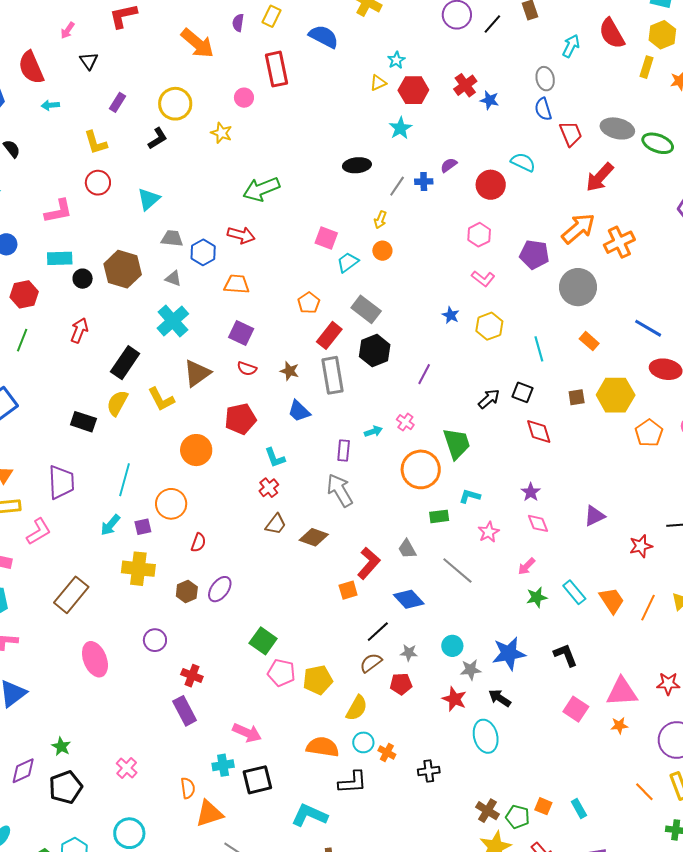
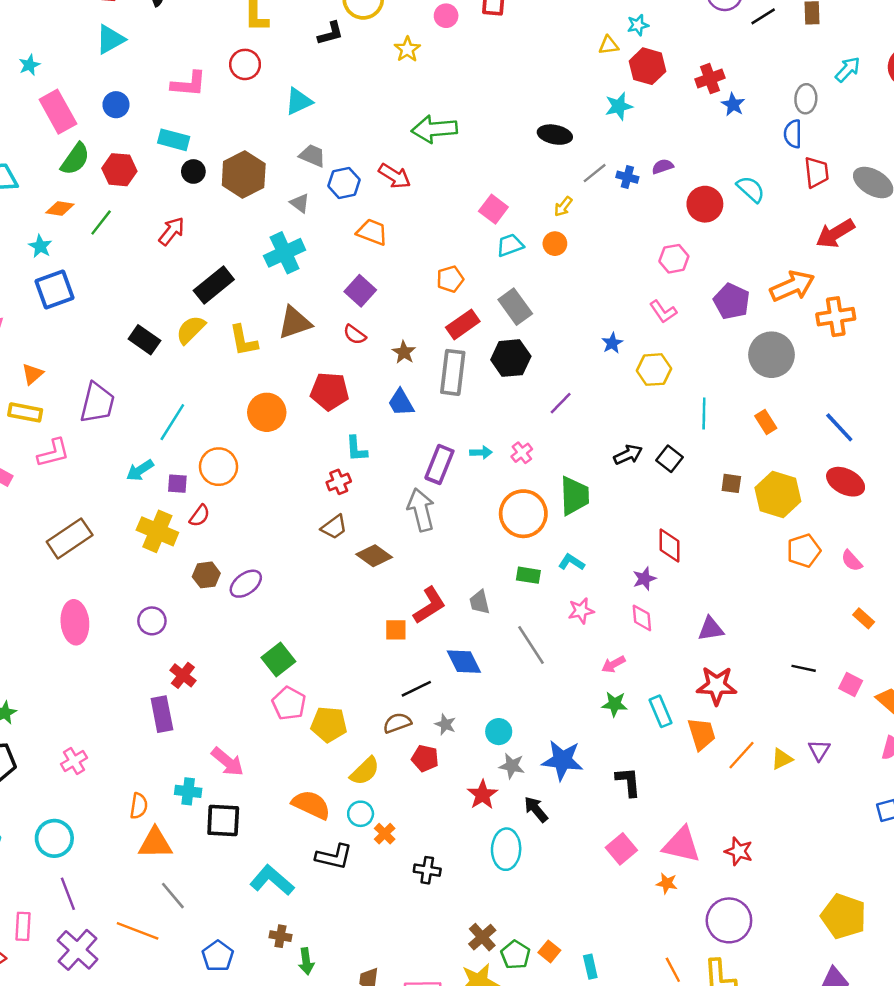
red diamond: (539, 432) -> (669, 545), moved
purple rectangle: (344, 451) -> (439, 464), size x1.4
red semicircle: (198, 543) -> (200, 516), moved
red star: (641, 546) -> (717, 686), moved, size x1.4

